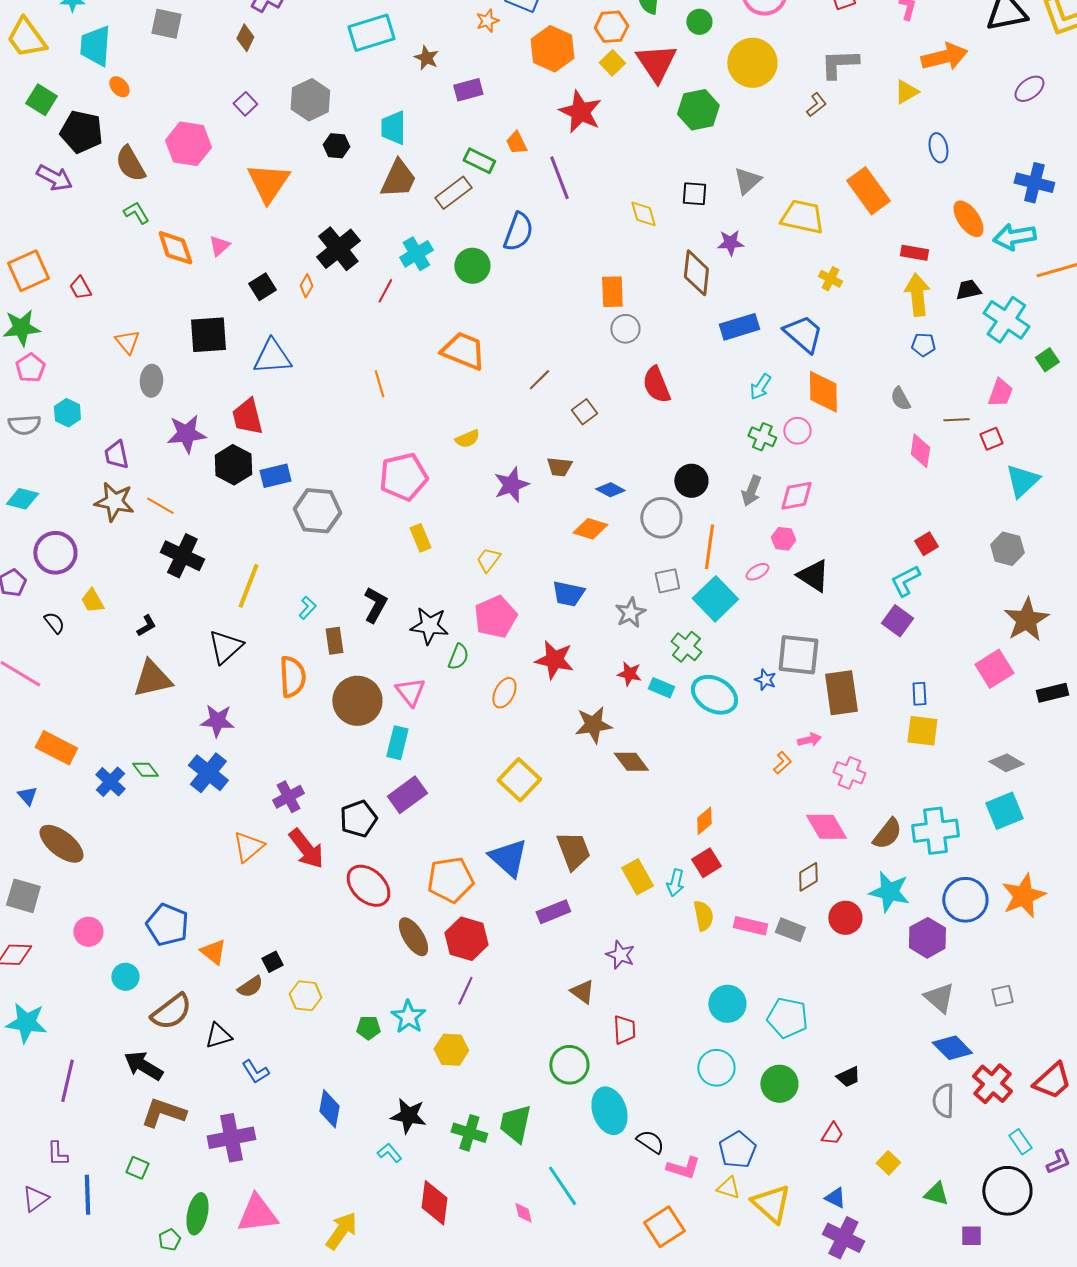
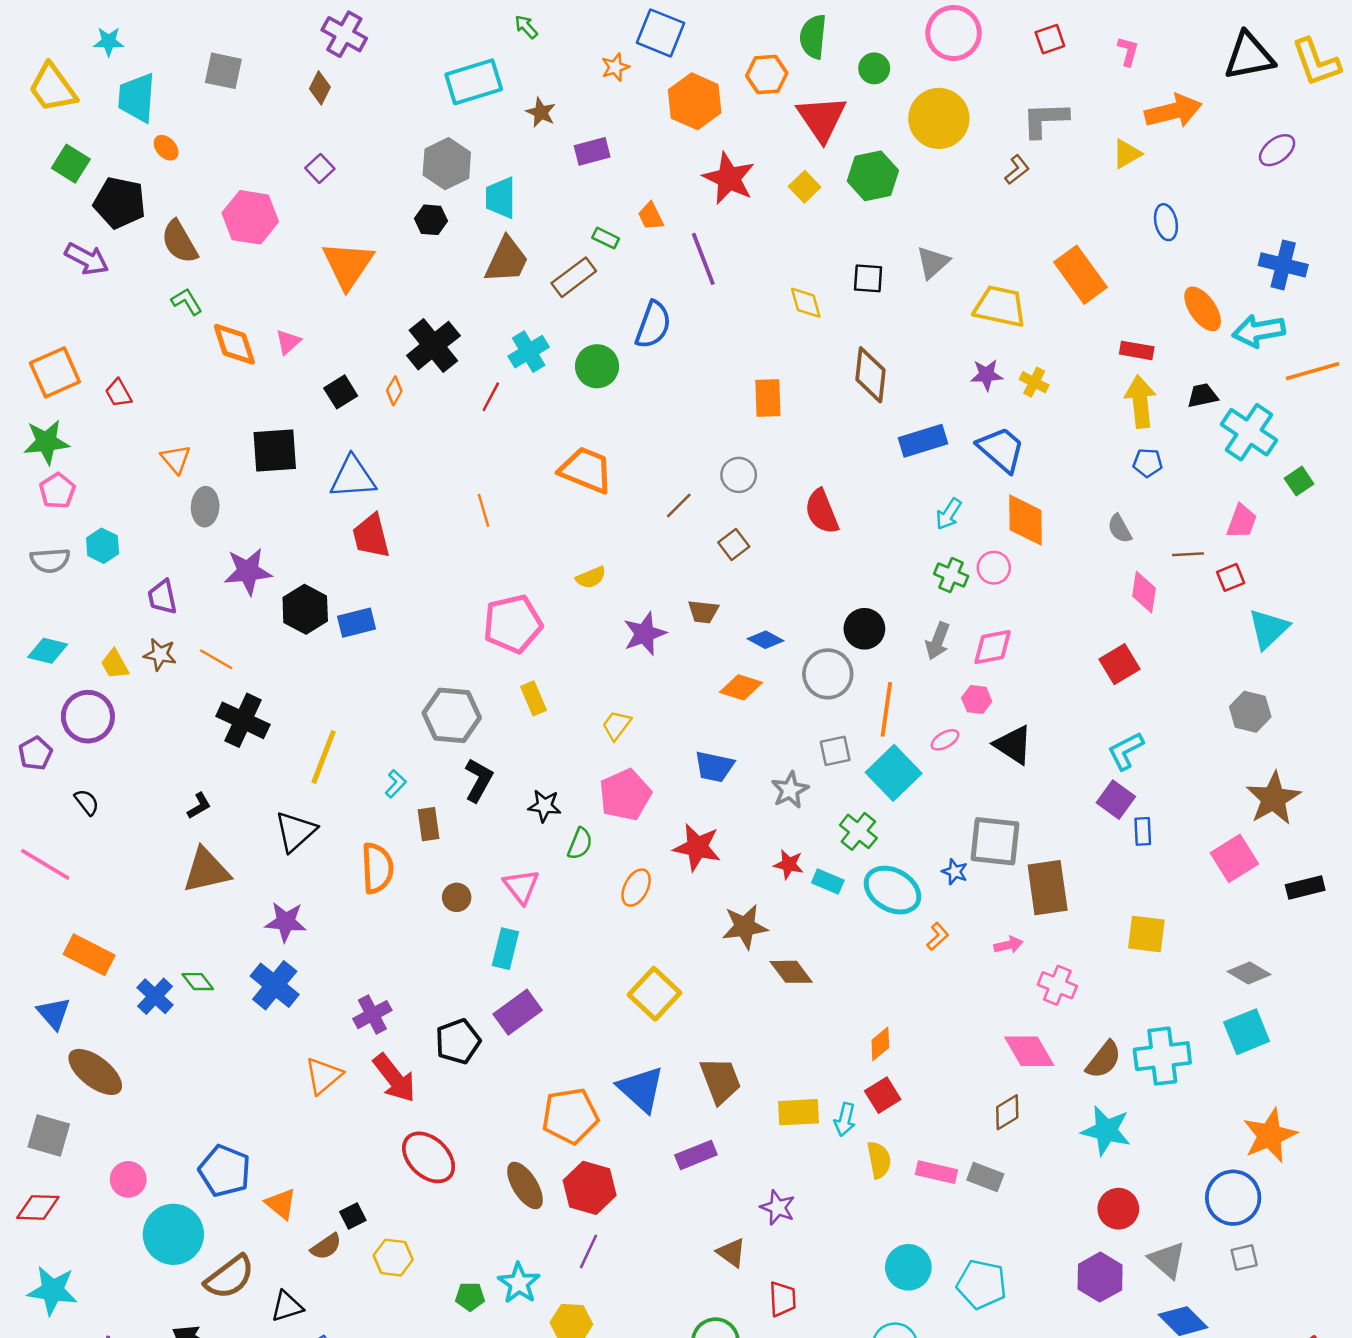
yellow square: (612, 63) -> (805, 187), moved
gray hexagon: (310, 100) -> (447, 164), moved
green rectangle: (479, 161) -> (606, 238), size x0.7
purple star: (730, 243) -> (986, 375), moved
gray circle: (625, 329) -> (739, 475), moved
red trapezoid: (247, 417) -> (371, 536), moved
brown star: (114, 502) -> (160, 654), size x0.7
gray hexagon: (317, 511) -> (452, 715), moved
red square: (926, 544) -> (1120, 664), moved, size x1.4
yellow trapezoid: (92, 601) -> (115, 664), moved
black star: (429, 626) -> (545, 806), size x0.7
blue rectangle: (919, 694) -> (1143, 831), moved
brown circle: (357, 701) -> (457, 897), size x0.5
orange L-shape: (782, 763) -> (938, 936), moved
blue triangle: (27, 796) -> (54, 1013), size x1.4
yellow rectangle: (637, 877) -> (798, 1112), turned -64
red ellipse: (368, 886) -> (429, 1157), moved
blue circle: (965, 900) -> (1233, 1198), moved
red circle: (845, 918) -> (1118, 1209), moved
purple hexagon: (927, 938) -> (1100, 1277), moved
cyan circle: (125, 977) -> (173, 1234), size x1.8

